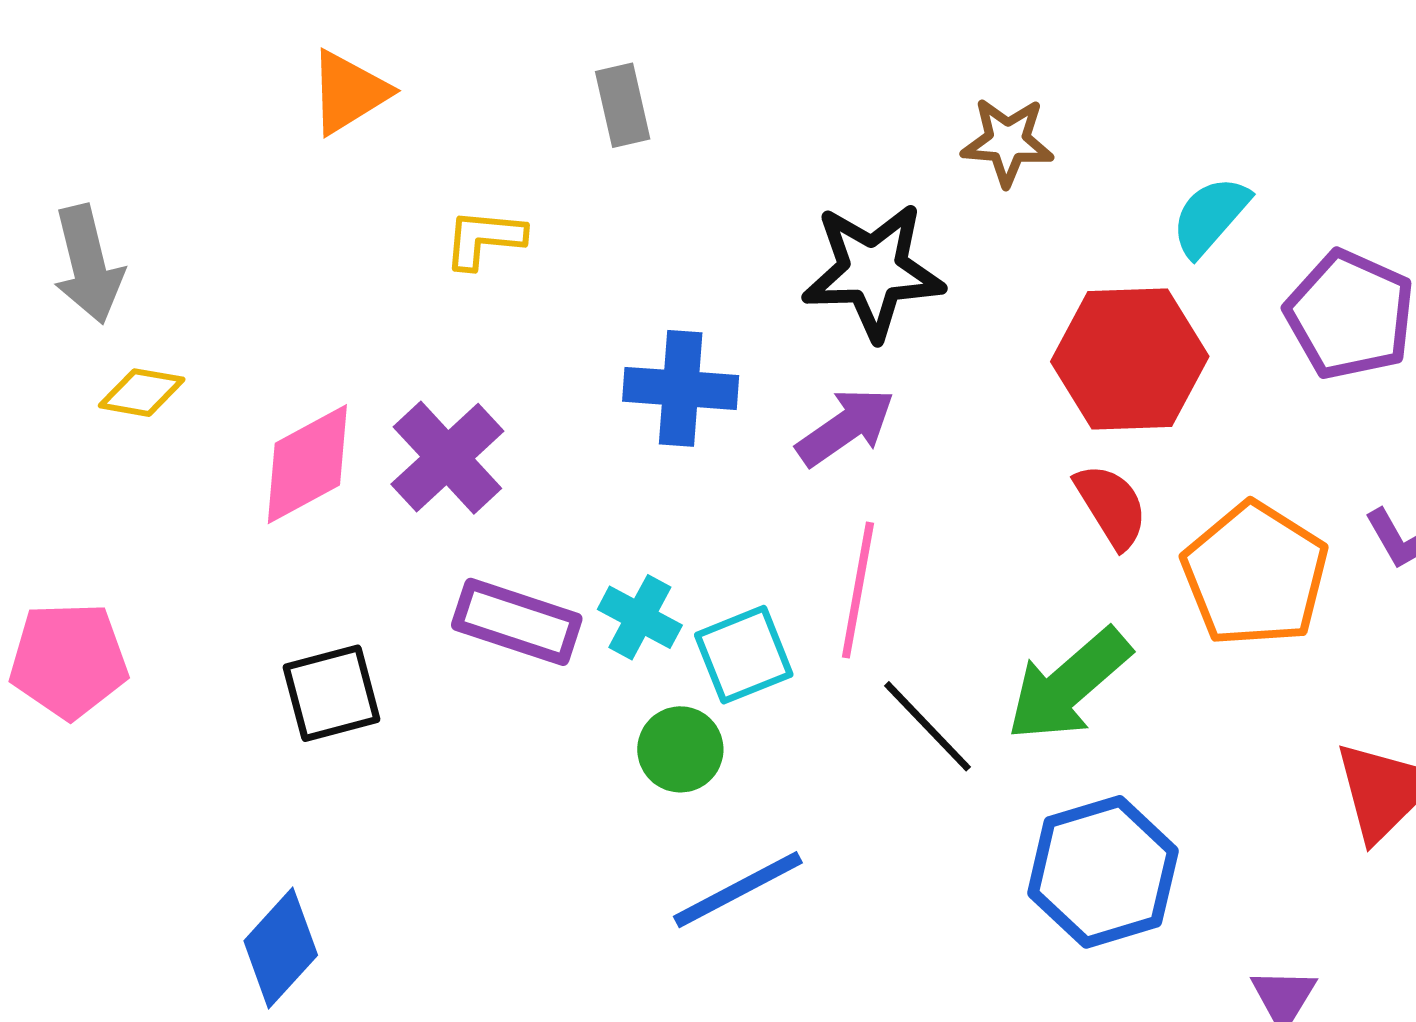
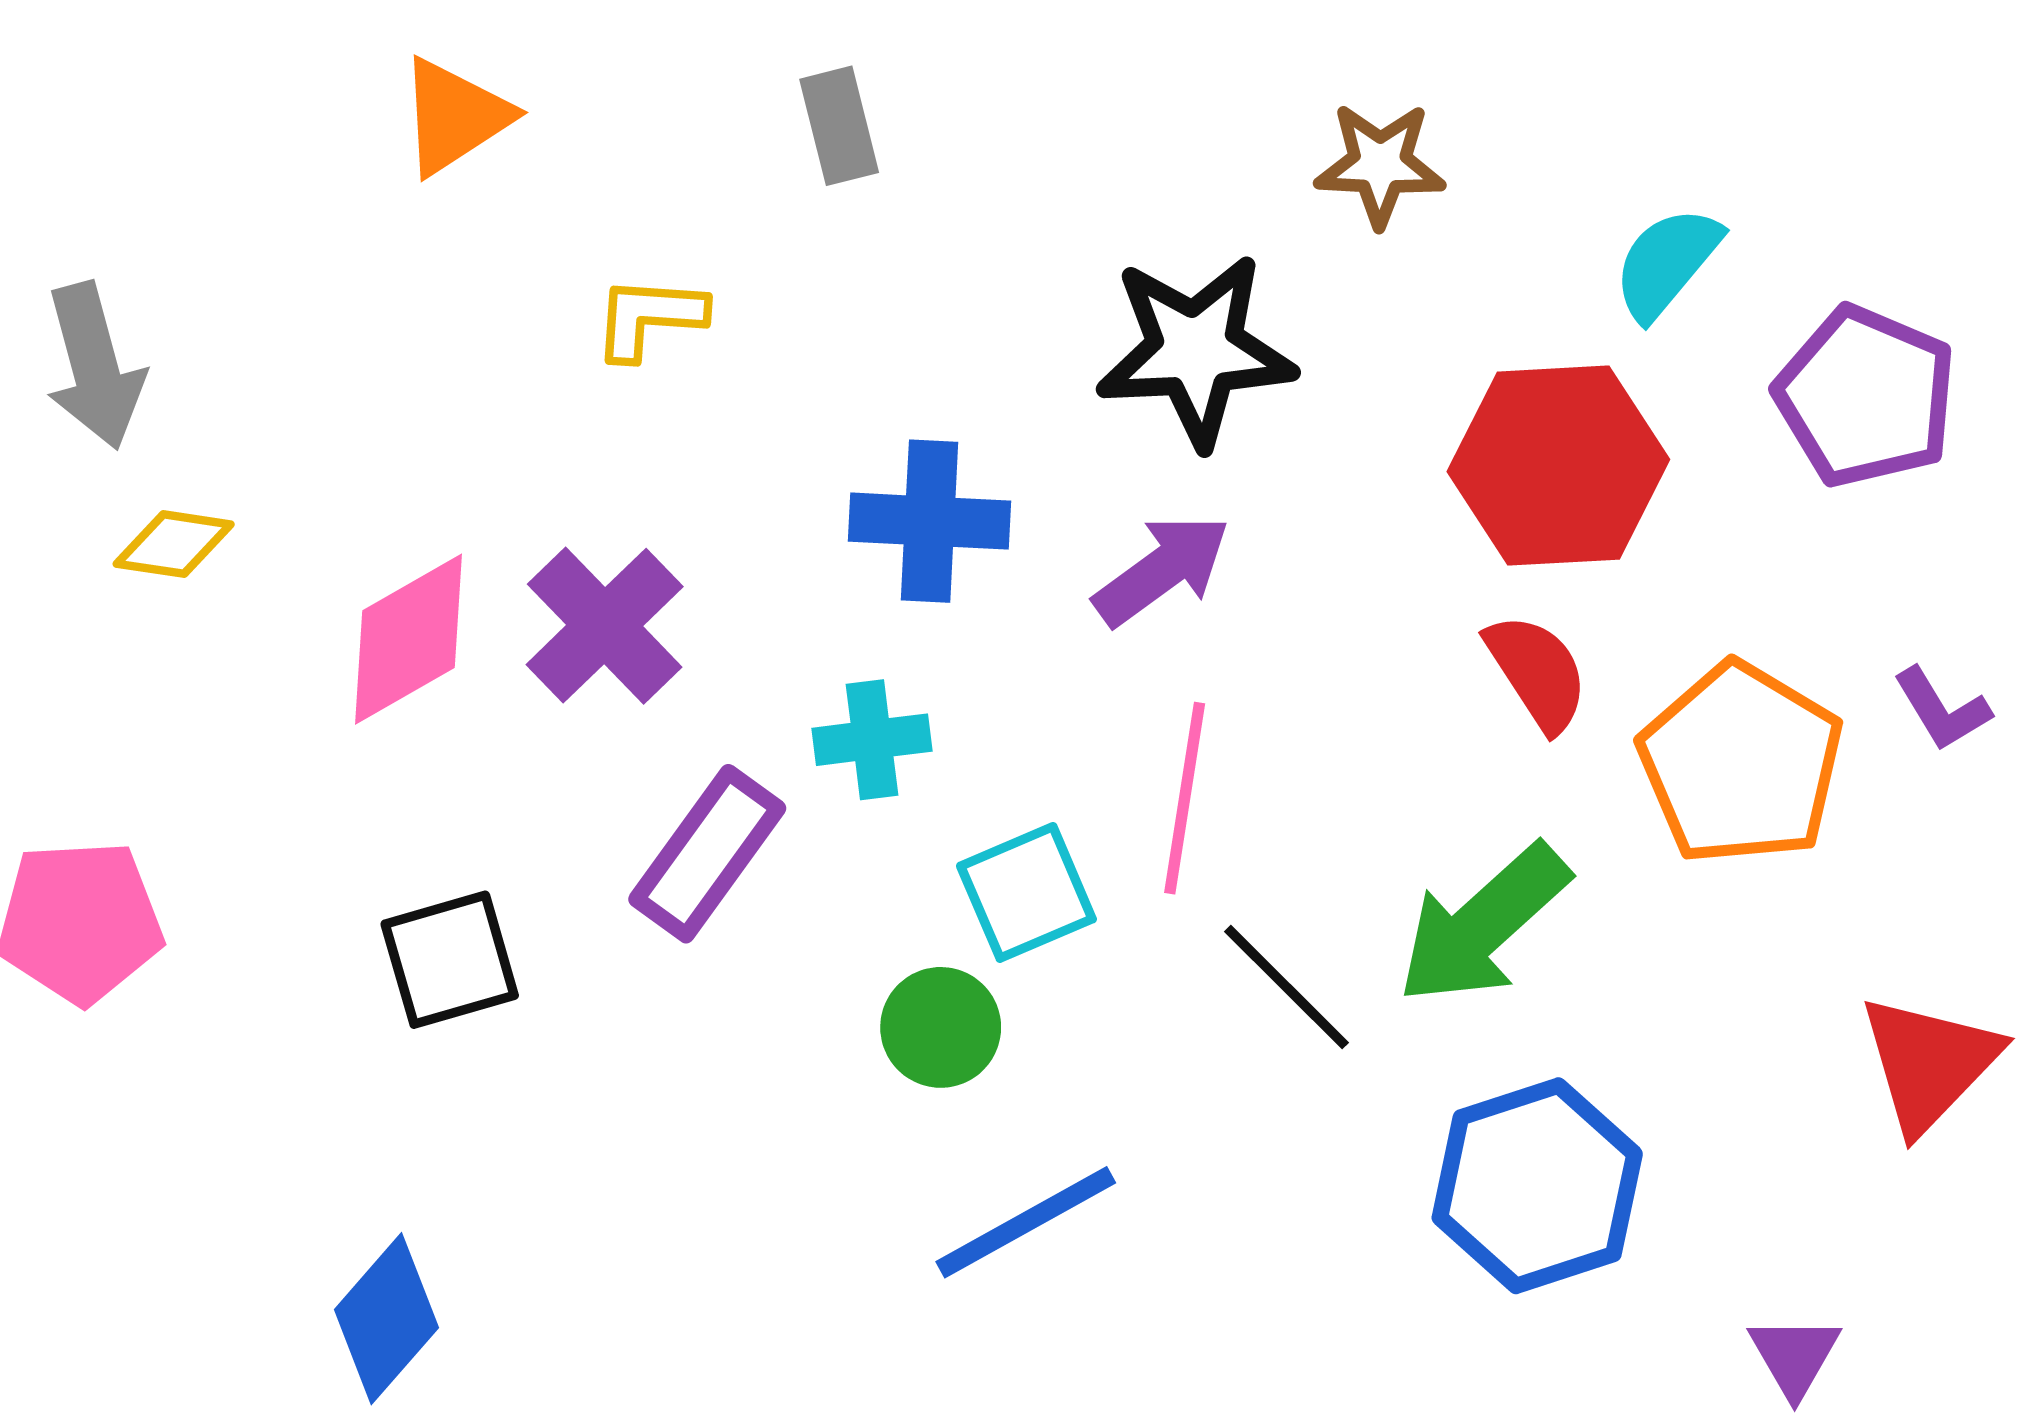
cyan cross: (640, 617) -> (872, 740), moved, turned -34
purple rectangle: (517, 622) -> (707, 854), turned -71

